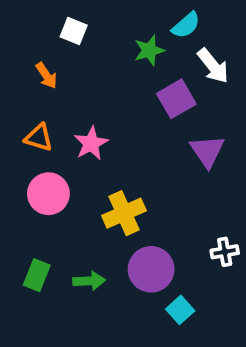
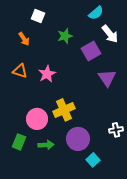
green star: (149, 50) -> (65, 36), moved
pink circle: (48, 194) -> (37, 119), moved

